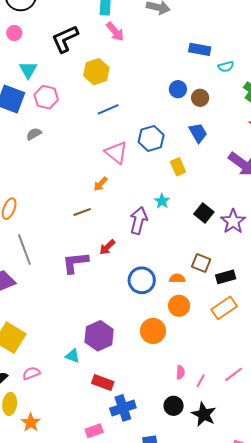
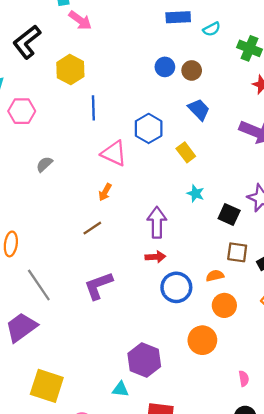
blue line: (108, 109) -> (93, 108), turned -55
gray semicircle: (34, 134) -> (44, 164), moved
cyan star: (162, 201) -> (196, 193), moved
black square: (204, 213) -> (229, 214), moved
red arrow: (107, 247) -> (155, 257), moved, turned -126

